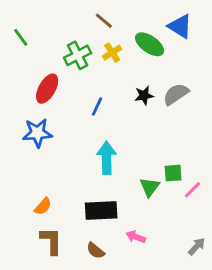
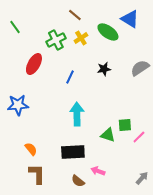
gray semicircle: (176, 94) -> (140, 68), moved
blue star: (37, 133) -> (18, 105), moved
green triangle: (150, 187) -> (108, 135), turned -49
orange semicircle: (43, 206) -> (31, 149), turned -80
brown semicircle: (96, 251) -> (78, 181), moved

